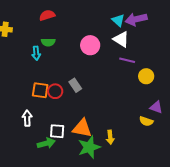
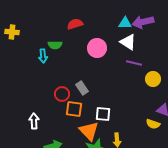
red semicircle: (47, 15) -> (75, 24), moved
cyan triangle: (118, 20) -> (125, 23), turned -40
orange square: (40, 90) -> (74, 109), moved
orange triangle: (82, 128) -> (89, 131), turned 35
white square: (57, 131) -> (103, 114), moved

